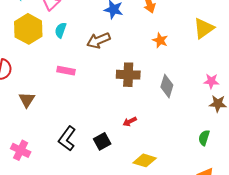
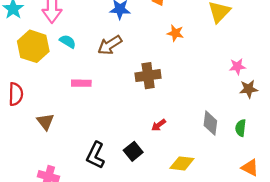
cyan semicircle: (61, 30) -> (68, 41), turned 112
gray diamond: (167, 86) -> (210, 123), moved

